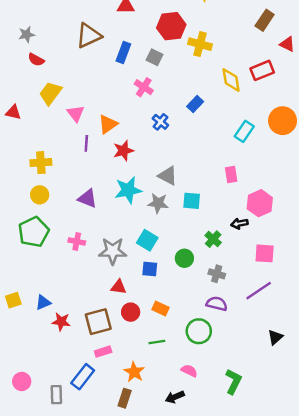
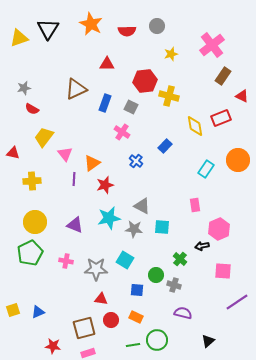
yellow cross: (41, 163) -> (32, 181), moved
yellow circle: (40, 195) -> (35, 222), size x1.5
blue square: (150, 269) -> (137, 290), moved
gray cross: (217, 274) -> (174, 285), moved
purple line: (259, 291) -> (237, 302), moved
red star: (61, 322) -> (53, 346), moved
green circle: (199, 331) -> (157, 340), moved
black triangle: (275, 337) -> (208, 341), moved

